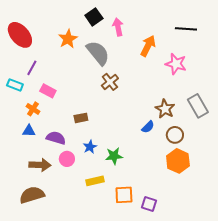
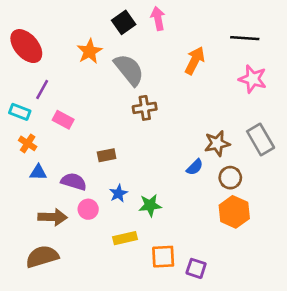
pink arrow: (118, 27) -> (158, 18), moved
pink star: (176, 64) -> (253, 79), moved
brown cross: (110, 82) -> (145, 108), turned 30
orange cross: (33, 109) -> (28, 143), moved
brown star: (165, 109) -> (217, 143), turned 30

